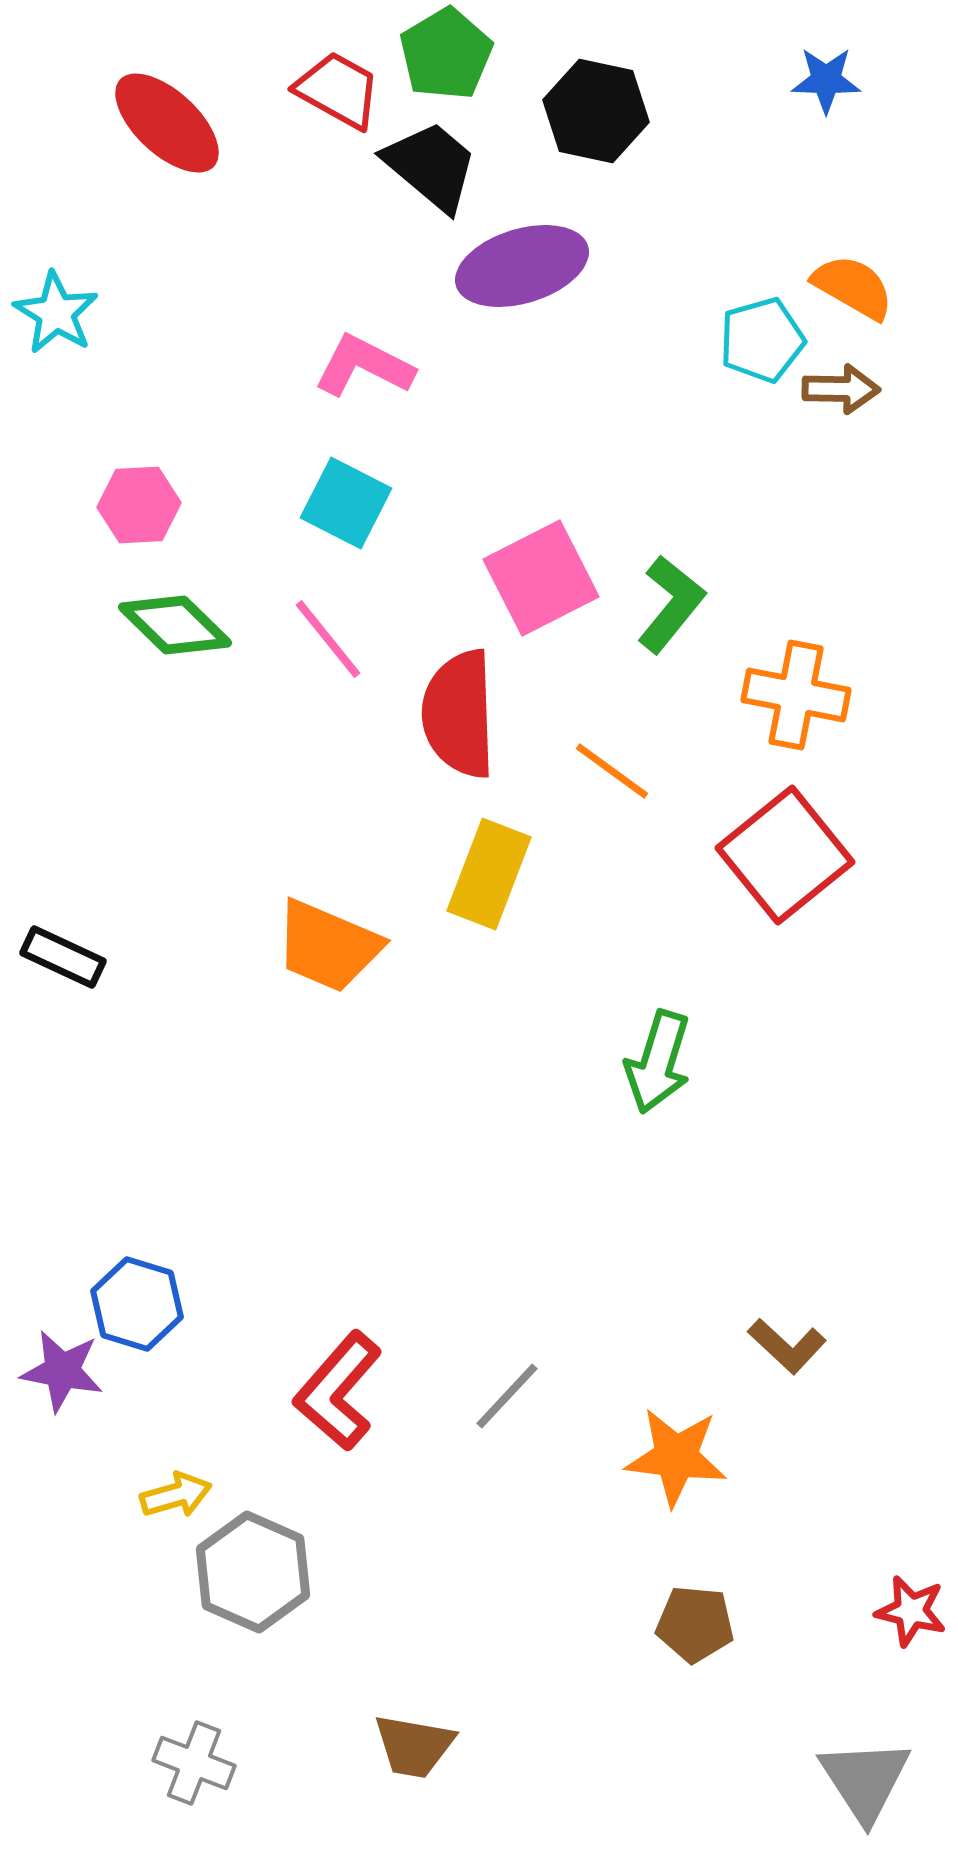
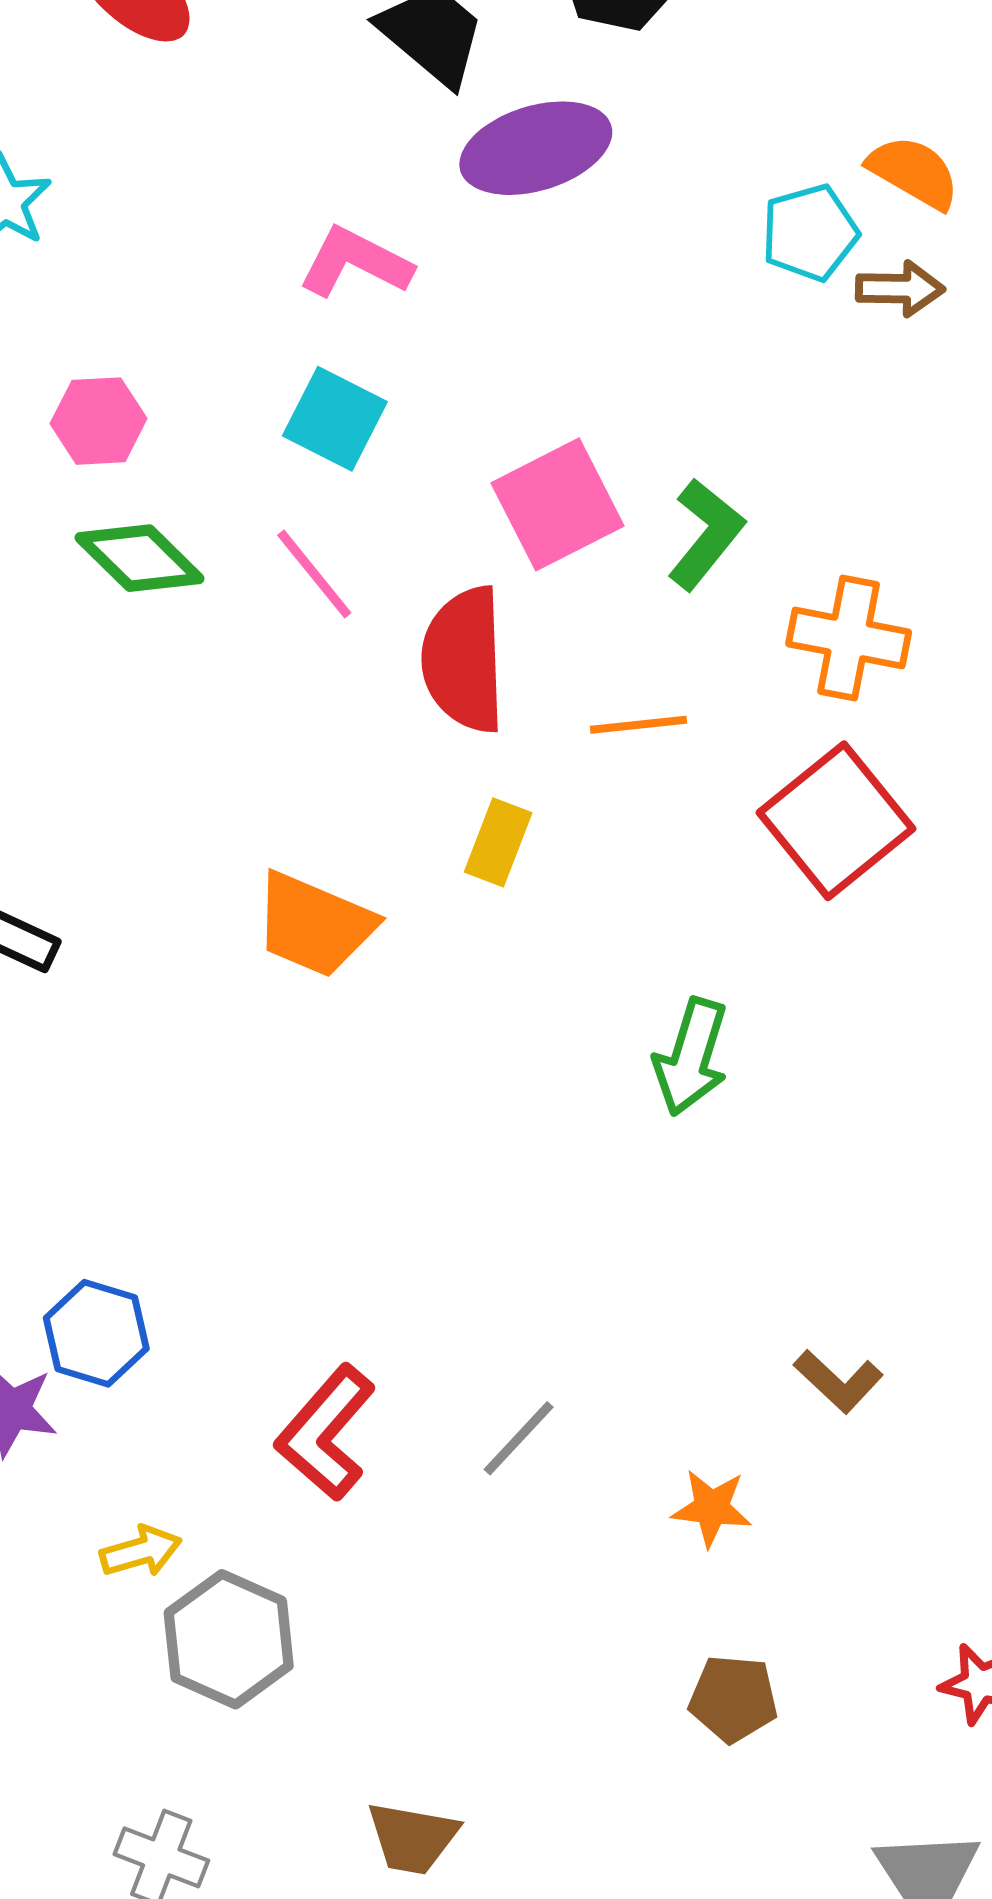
orange line: (612, 771) -> (639, 725), turned -42
yellow rectangle: (489, 874) -> (498, 842), size x0.7
orange star: (676, 1457) -> (712, 1508), size x0.7

